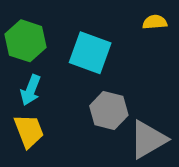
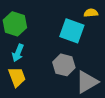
cyan square: (90, 53) -> (72, 31), moved

